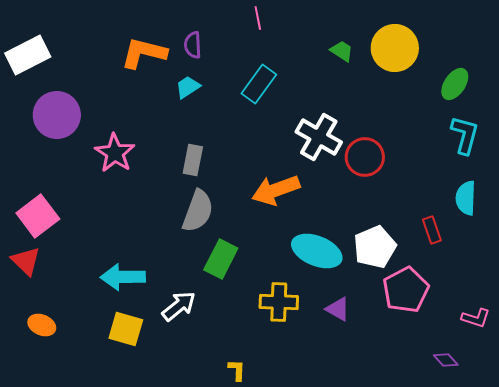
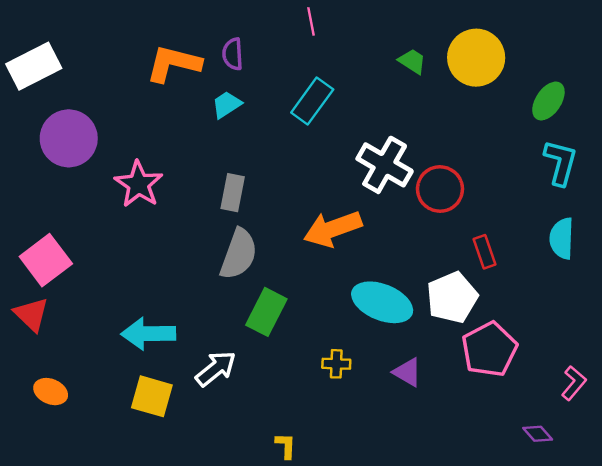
red rectangle: (432, 230) -> (485, 252), moved
yellow cross: (279, 302) -> (336, 364), size x0.6
pink L-shape: (476, 318) -> (574, 383), turned -68

